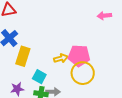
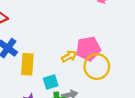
cyan square: (39, 77) -> (51, 82), turned -32

